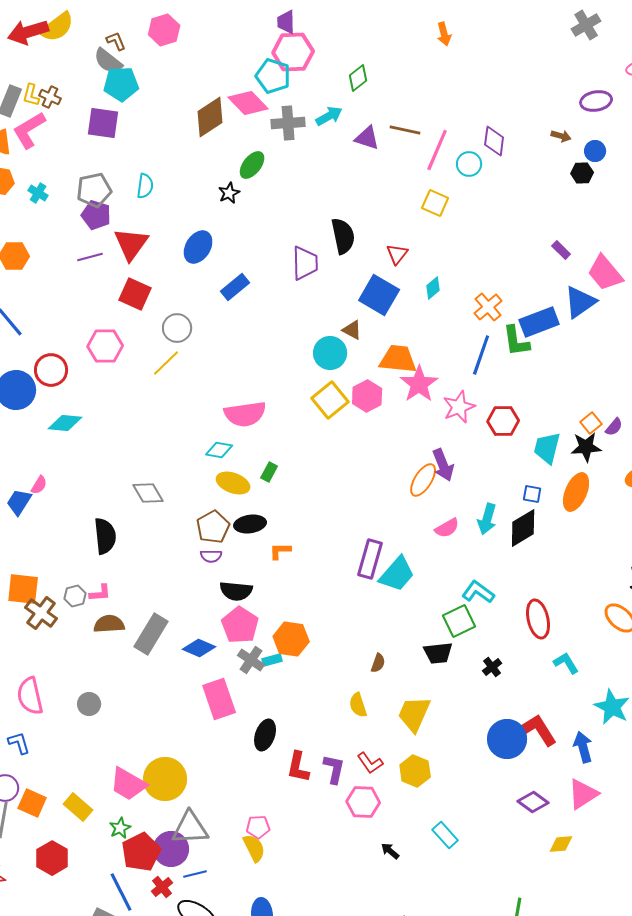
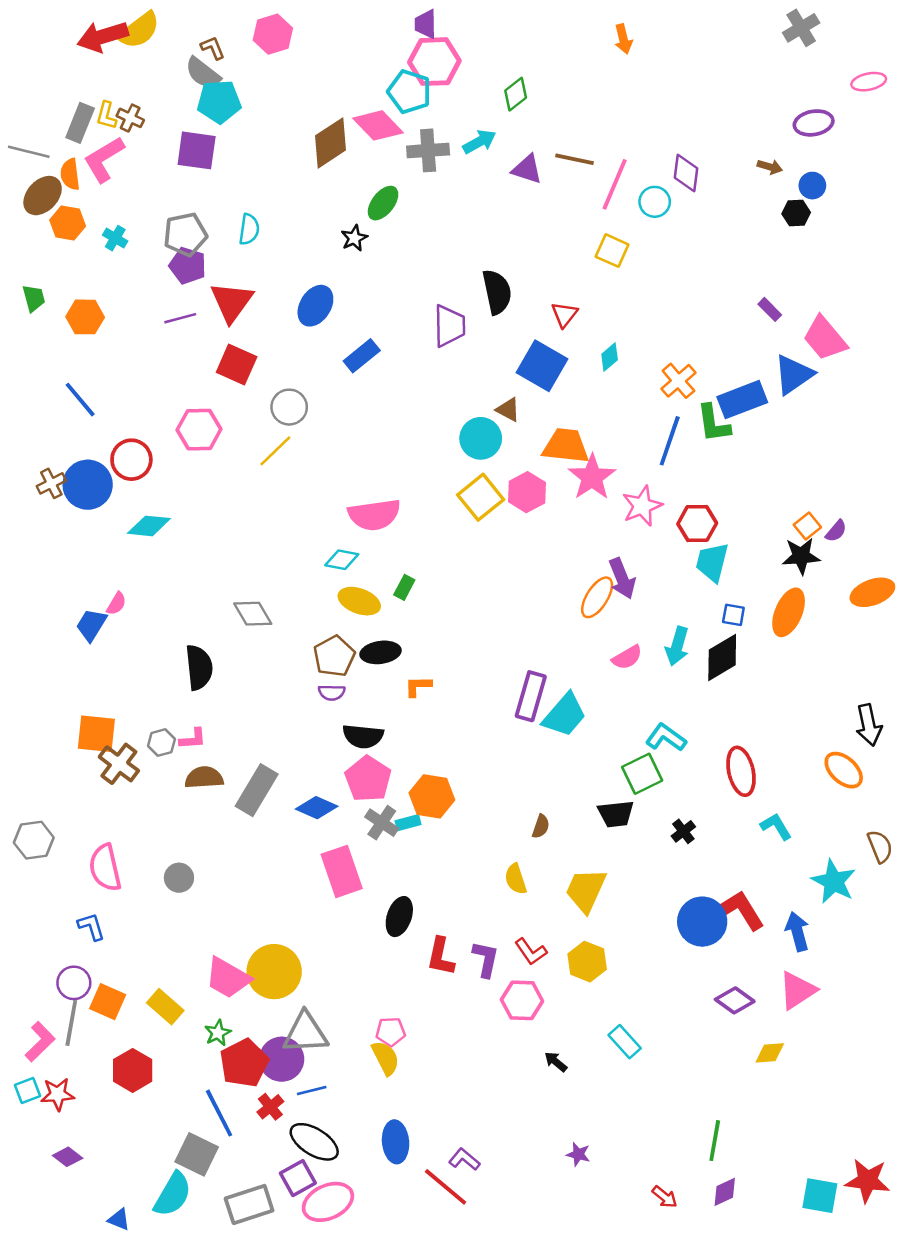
cyan trapezoid: (547, 448) -> (712, 562), moved

